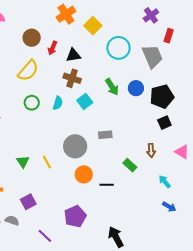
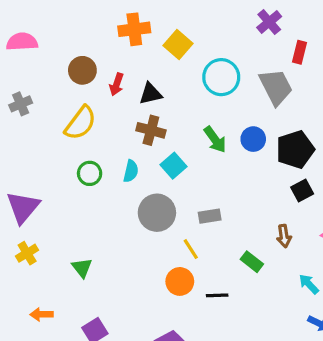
orange cross: (66, 14) -> (134, 29), turned 30
gray circle: (75, 146) -> (157, 213), moved
yellow line: (47, 162) -> (191, 249), moved

